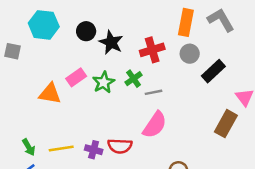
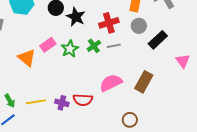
gray line: (153, 92) -> (114, 46), moved
orange triangle: (50, 94) -> (27, 58), turned 30
brown rectangle: (226, 124) -> (144, 82), moved
pink semicircle: (155, 125) -> (111, 83), turned -150

